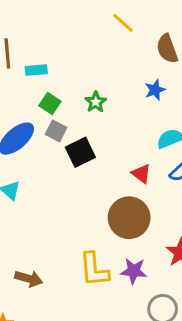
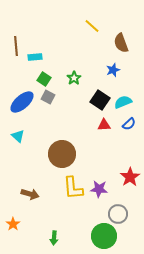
black square: (80, 152) -> (100, 100), moved, turned -30
red triangle: (141, 174) -> (104, 125), turned -40
brown circle: (129, 218) -> (62, 154), moved

